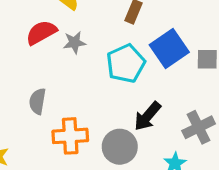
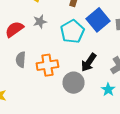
red semicircle: (41, 33) -> (14, 29), moved
orange cross: (70, 136) -> (47, 65), moved

